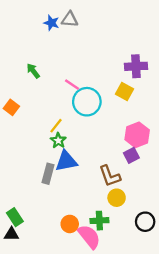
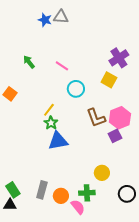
purple cross: (136, 66) -> (119, 58), turned -30
pink line: (72, 85) -> (62, 66), moved
cyan circle: (87, 102) -> (76, 89), size x0.7
gray rectangle: (48, 174) -> (42, 190), moved
brown L-shape: (110, 176) -> (96, 118), moved
pink semicircle: (89, 237) -> (78, 207), size x0.7

